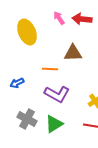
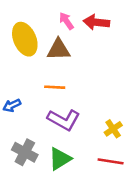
brown triangle: (73, 53) -> (59, 50), moved

